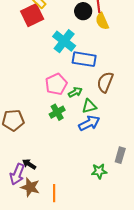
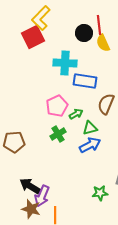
cyan cross: (64, 41) -> (65, 63), turned -35
black arrow: (29, 164) -> (30, 186), size x1.5
purple arrow: (17, 174) -> (42, 196), moved

